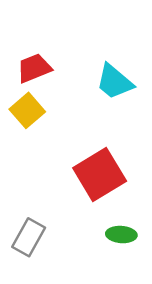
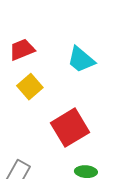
yellow square: (27, 110) -> (30, 87), moved

